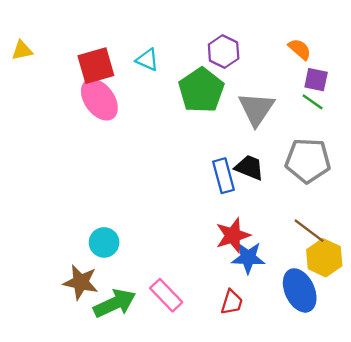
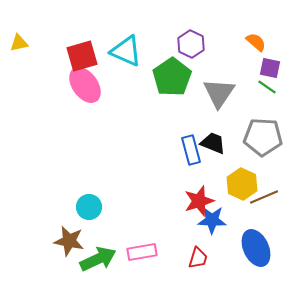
cyan triangle: (147, 60) -> (126, 51), size x1.6
brown line: (309, 231) -> (264, 197), turned -60
yellow hexagon: (324, 258) -> (242, 184), moved
pink rectangle: (166, 295) -> (142, 252), turned -56

